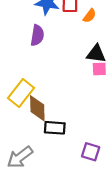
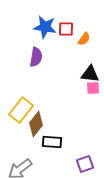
brown diamond: (37, 108) -> (36, 124), turned 40
purple square: (91, 152) -> (85, 164), turned -36

